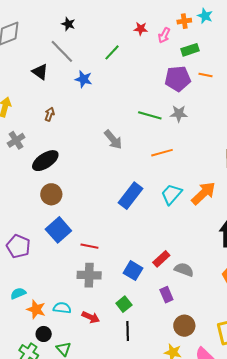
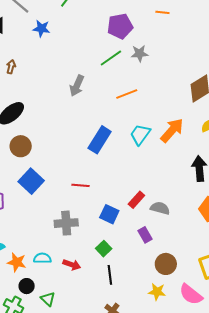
purple pentagon: (178, 79) -> (120, 26), moved
green line: (150, 115) -> (111, 58), turned -45
gray arrow: (113, 140) -> (77, 86), turned 70
red line: (89, 246) -> (80, 185), moved

